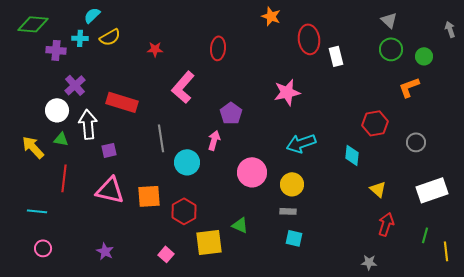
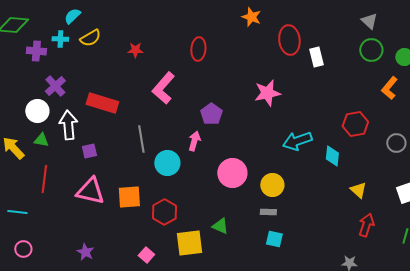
orange L-shape: (409, 87) -> (389, 88), turned -30
cyan arrow: (301, 143) -> (297, 141), moved

